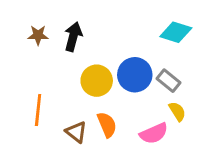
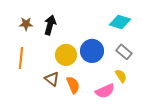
gray rectangle: (168, 81) -> (124, 52), moved
orange line: (38, 110) -> (21, 58), moved
brown triangle: (76, 132) -> (52, 79), moved

